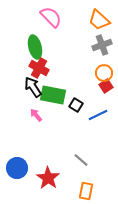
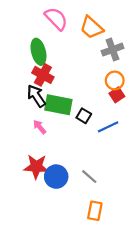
orange trapezoid: (99, 20) -> (92, 27), moved
blue circle: (17, 168) -> (56, 177), moved
red star: (48, 178) -> (36, 167), moved, turned -30

